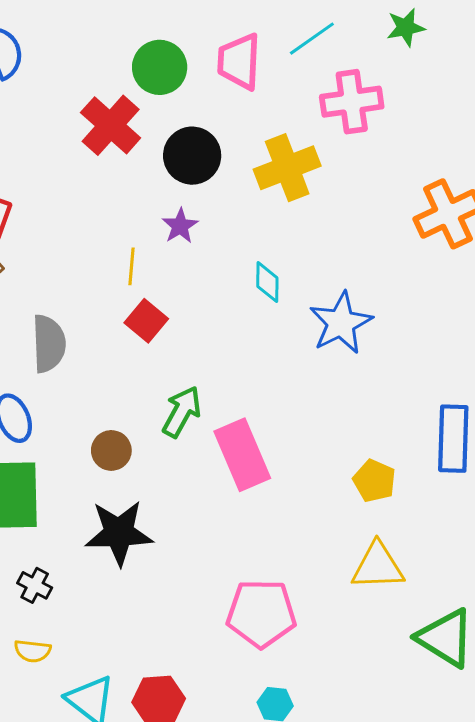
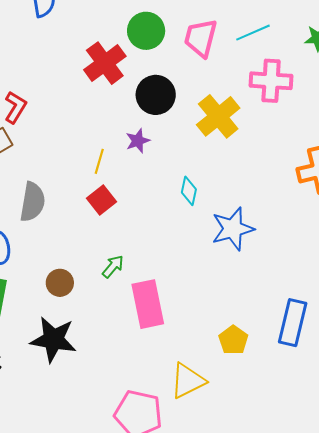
yellow cross: (287, 168) -> (218, 116), turned -30
green arrow: (182, 412) -> (113, 266), size x0.7
yellow triangle: (378, 566) -> (188, 381), moved, turned -36

